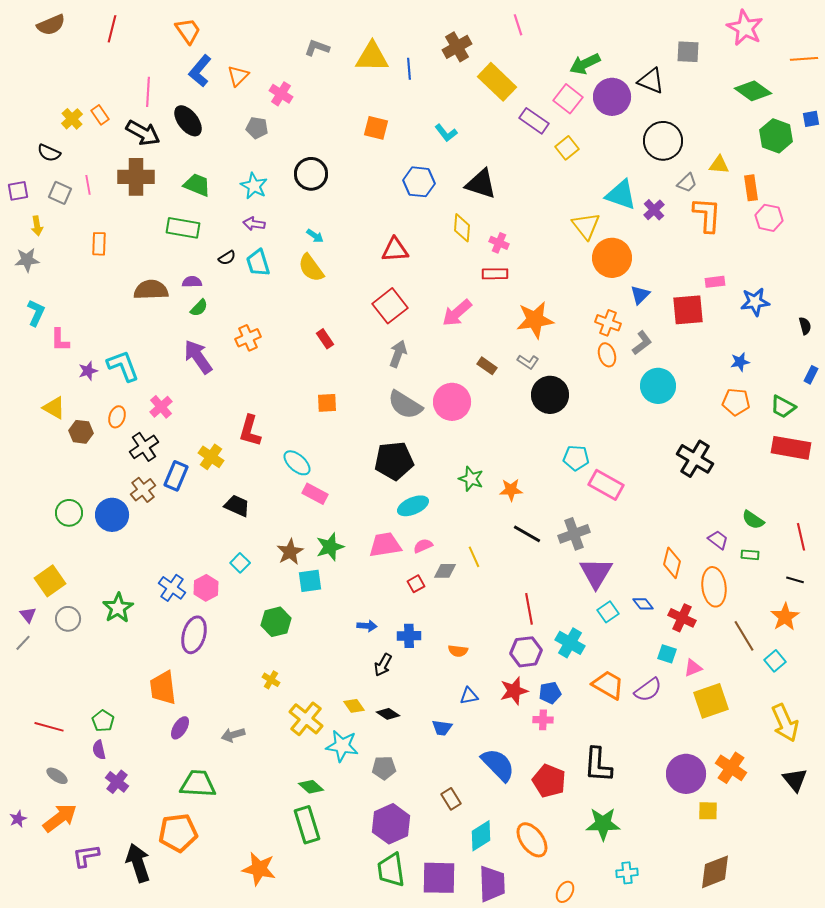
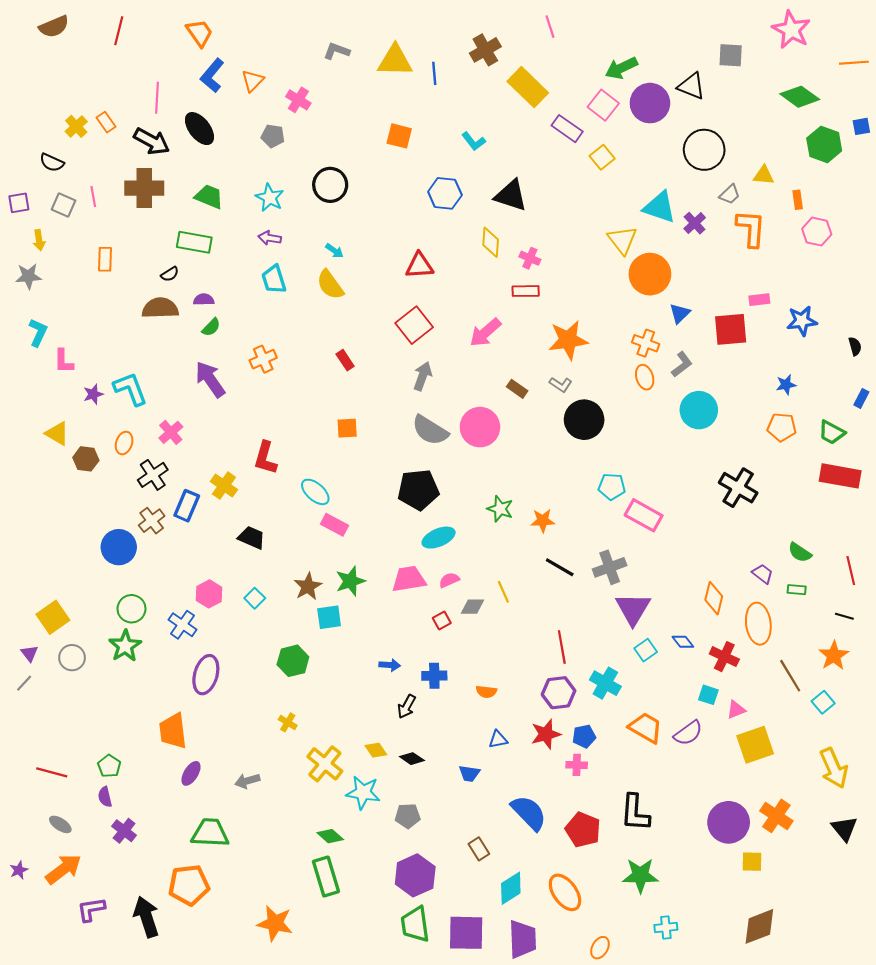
orange rectangle: (751, 188) -> (798, 200), size x0.7
black semicircle: (227, 258) -> (170, 274), moved
green circle: (69, 513) -> (131, 609), moved
pink hexagon: (206, 588) -> (209, 594), moved

